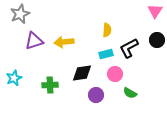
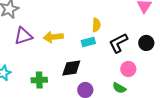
black circle: (157, 40) -> (146, 43), moved
cyan rectangle: (106, 54) -> (88, 42), moved
pink circle: (115, 74) -> (128, 69), moved

